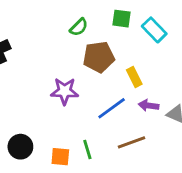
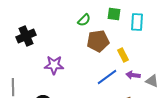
cyan rectangle: (154, 30) -> (137, 22), turned 48
purple star: (65, 91) -> (54, 65), moved

